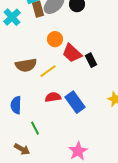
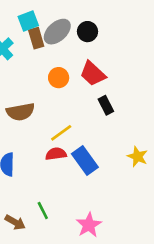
red trapezoid: (72, 53) -> (93, 74), moved
yellow line: (48, 71) -> (61, 133), moved
green line: (35, 128) -> (43, 210), moved

